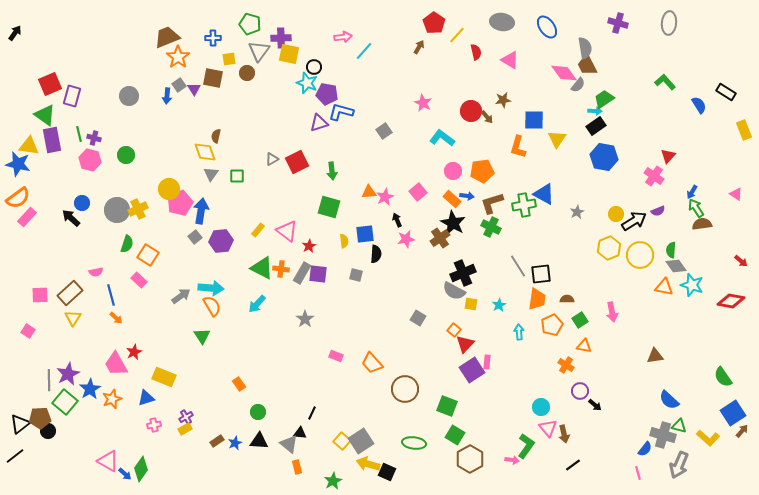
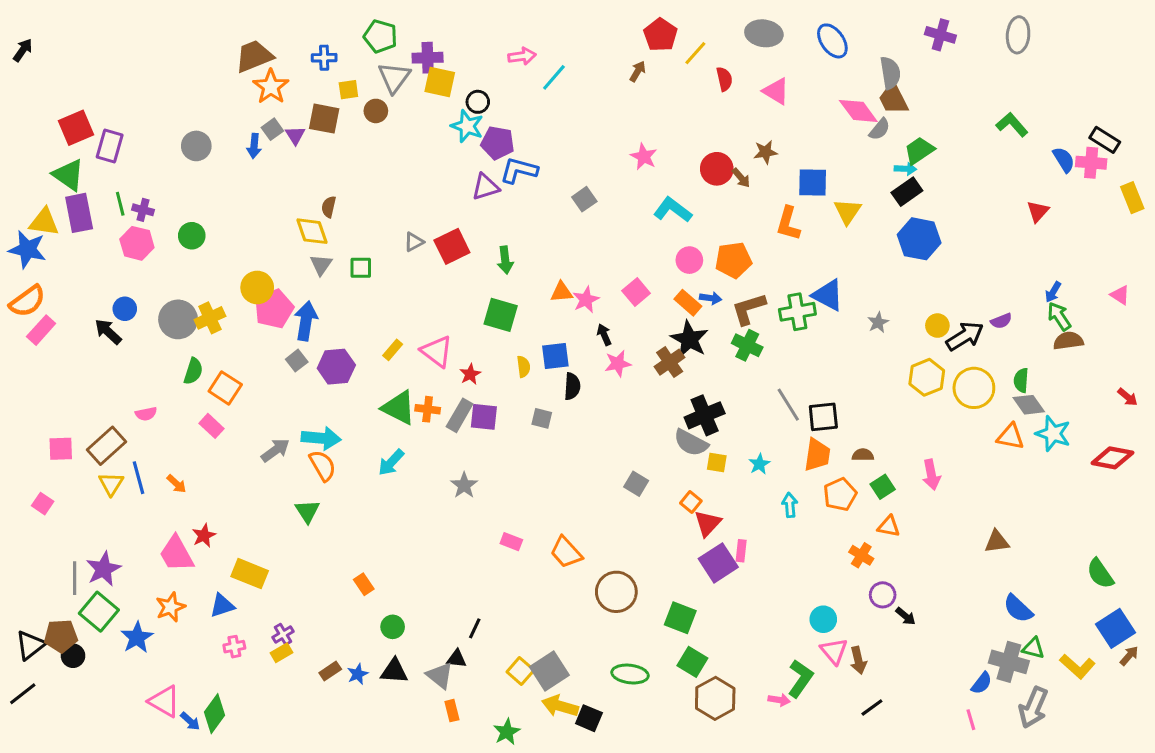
red triangle: (668, 156) -> (1038, 211), moved
pink cross: (654, 176) -> (1091, 163), moved, turned -30
blue line: (111, 295) -> (138, 478), moved
blue star: (90, 389) -> (137, 637), moved

